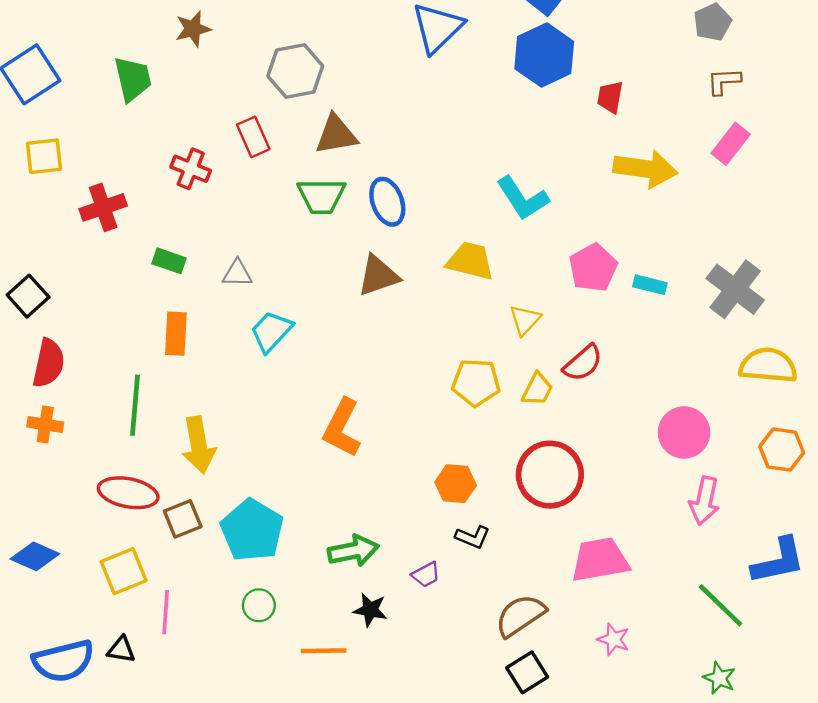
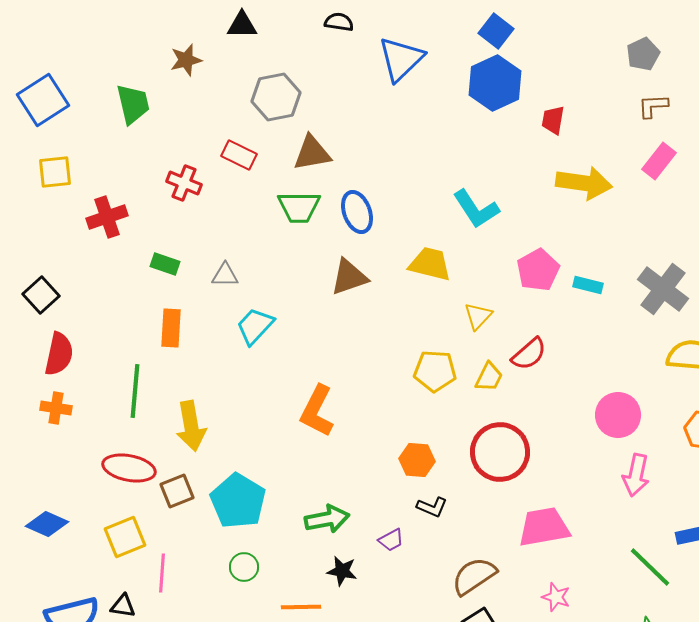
red rectangle: (253, 137) -> (239, 155), turned -40

